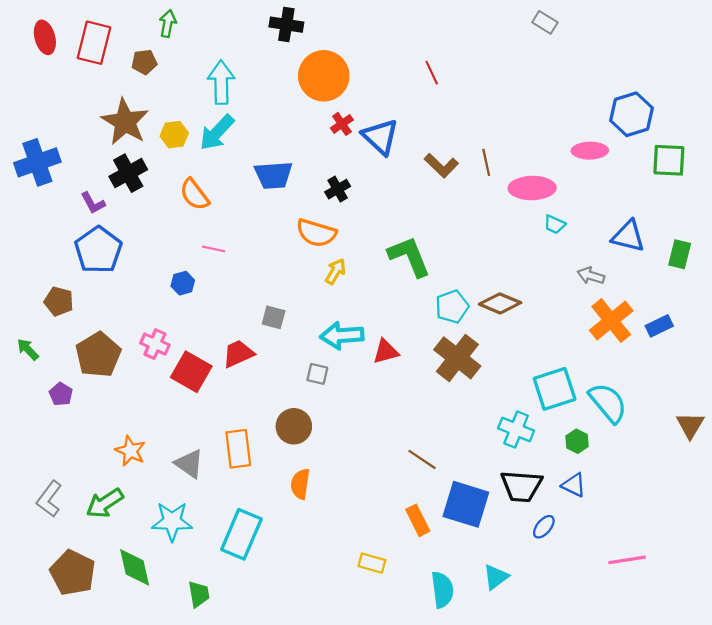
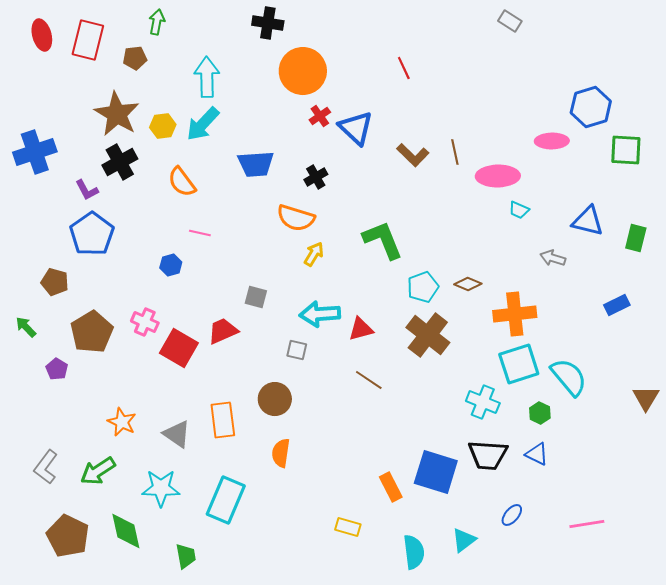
brown diamond: (500, 303) -> (468, 284), size x0.7
orange cross: (611, 321) -> (515, 314), moved, turned 33
brown line: (422, 459) -> (369, 380), moved
blue ellipse: (544, 527) -> (512, 515), moved

